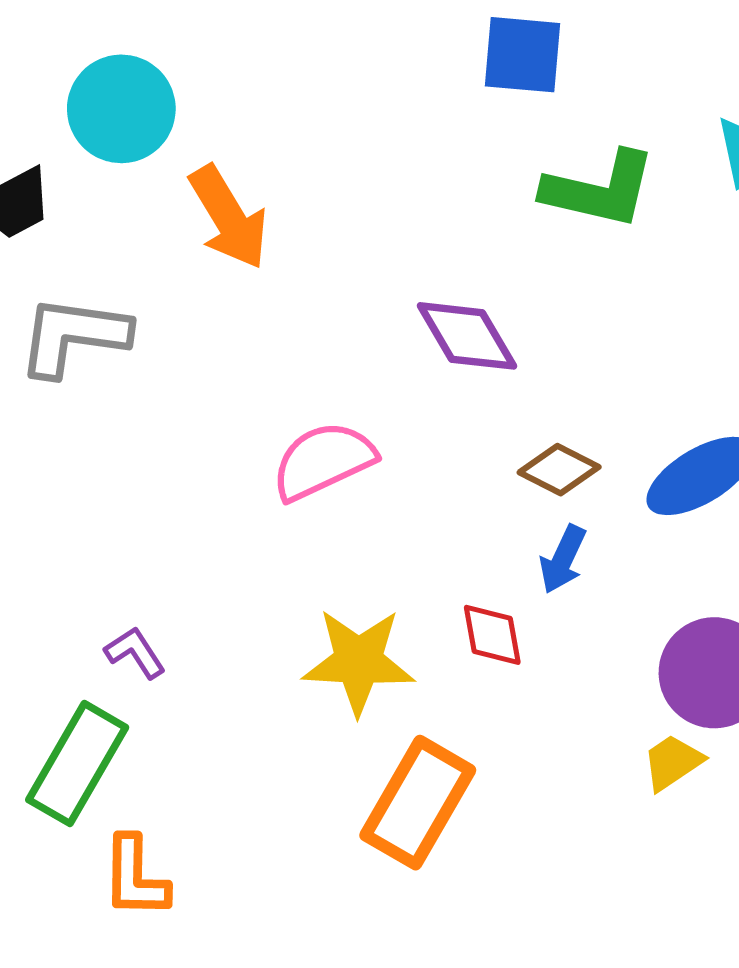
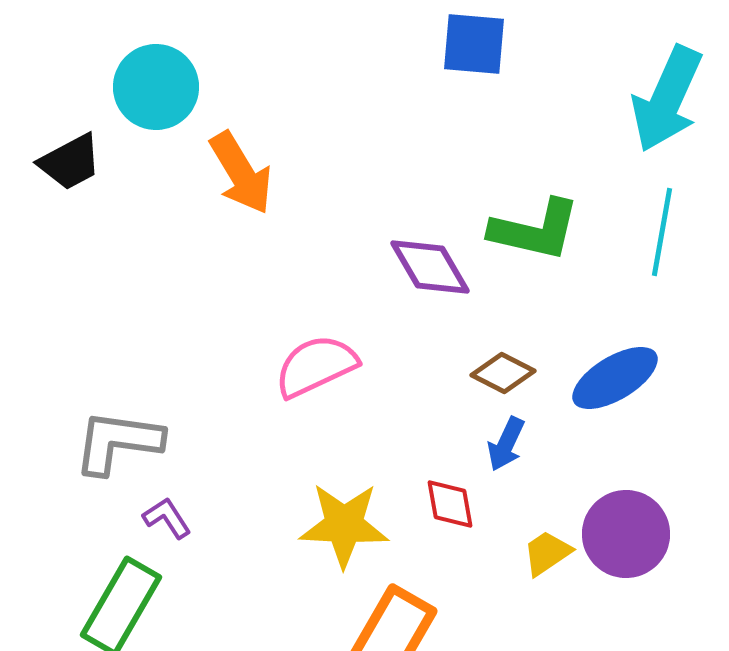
green L-shape: (599, 190) -> (535, 230), moved
gray L-shape: (73, 336) -> (118, 442), moved
yellow trapezoid: (673, 762) -> (547, 553), moved

